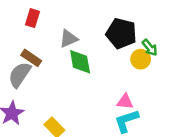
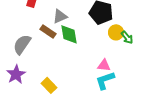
green arrow: (150, 48) -> (127, 37), moved
brown rectangle: (31, 58) -> (48, 31), moved

